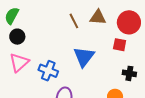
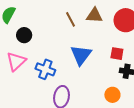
black circle: (17, 37) -> (24, 35), moved
red square: (120, 45) -> (117, 54), moved

